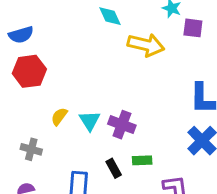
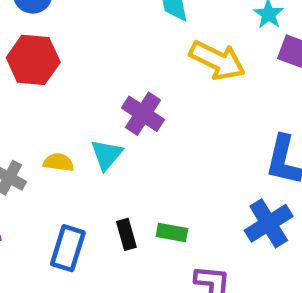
yellow semicircle: (59, 117) -> (59, 162), moved, turned 48
purple cross: (122, 125) -> (143, 114), moved

